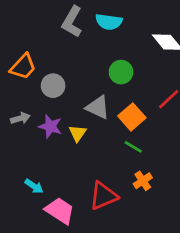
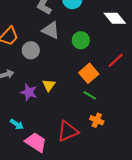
gray triangle: (98, 107) -> (51, 30), moved
purple star: (50, 126) -> (29, 92), moved
orange cross: (143, 181) -> (97, 120), turned -32

